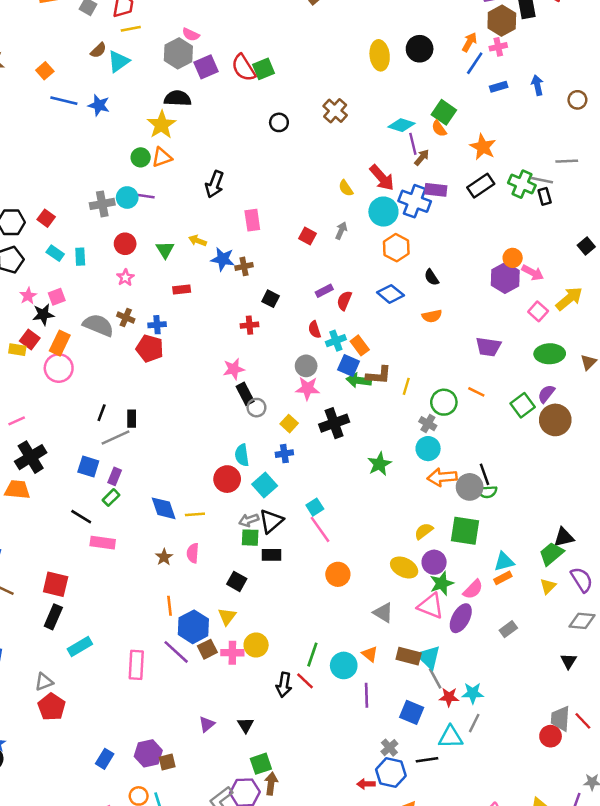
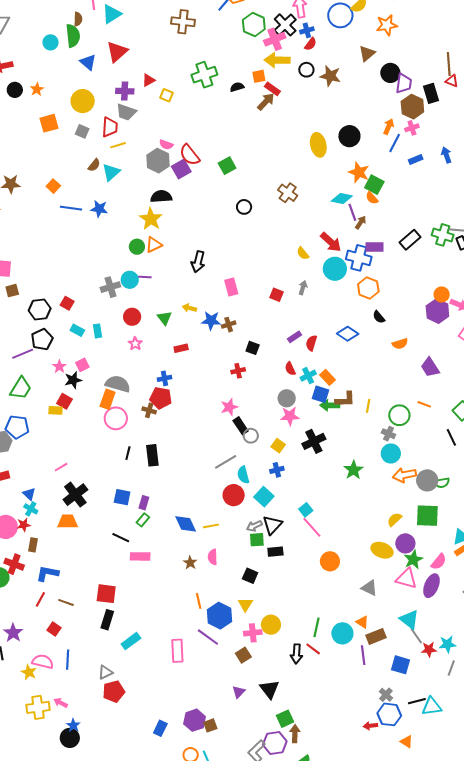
red semicircle: (244, 68) -> (190, 155), moved
orange star: (483, 147) -> (359, 172), moved
orange hexagon: (396, 248) -> (368, 288), moved
orange semicircle: (432, 316) -> (400, 344), moved
brown cross: (126, 317) -> (149, 410), moved
orange rectangle: (60, 343) -> (108, 399), moved
purple trapezoid: (488, 347) -> (430, 367), turned 55
pink circle: (59, 368) -> (116, 418), moved
black rectangle: (132, 419) -> (152, 455), size x1.5
gray line: (116, 438) -> (226, 462), moved
black line: (484, 474) -> (451, 437), moved
brown square: (207, 649) -> (243, 655), moved
brown rectangle: (409, 656) -> (376, 636), moved, turned -30
red pentagon: (52, 707) -> (114, 691), turned 30
black triangle: (246, 725) -> (269, 689), size x1.5
cyan triangle: (451, 737) -> (432, 706), moved

